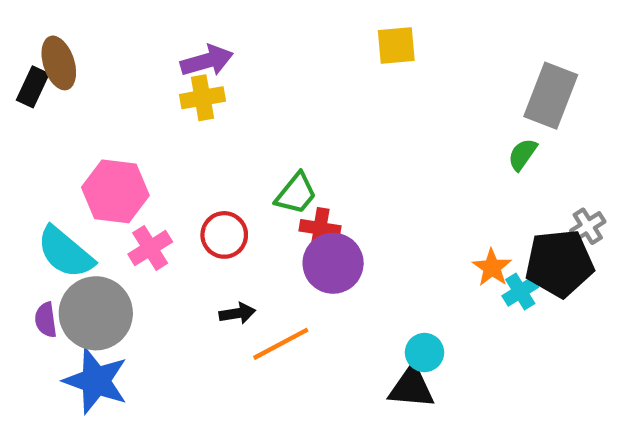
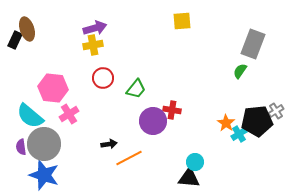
gray cross: (588, 226) -> (276, 111), moved
red cross: (320, 228) -> (172, 110), moved
red circle: (224, 235) -> (103, 78), moved

